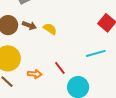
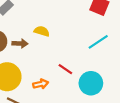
brown arrow: (29, 25) -> (20, 43), moved

